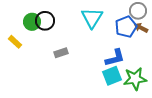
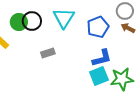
cyan triangle: (92, 18) -> (64, 18), moved
blue pentagon: (126, 27) -> (98, 27), moved

